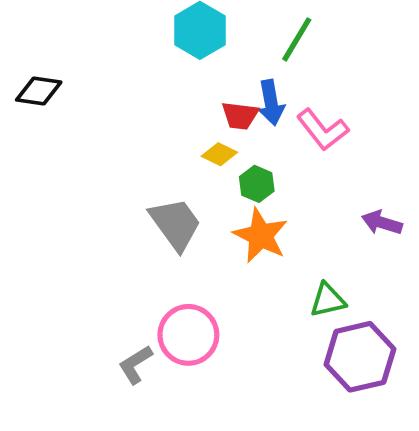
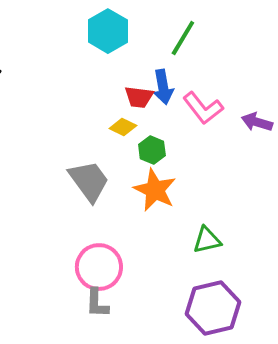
purple arrow: (382, 223) -> (257, 122), moved
purple hexagon: (360, 357) -> (213, 308), moved
gray L-shape: (135, 365) -> (97, 303), moved, turned -56

